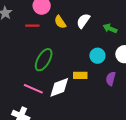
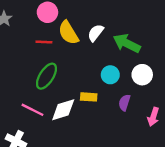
yellow semicircle: (60, 22) -> (68, 33), size x1.5
red line: (32, 26) -> (44, 42), moved
green arrow: (110, 28) -> (127, 43), size x1.6

